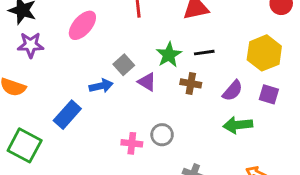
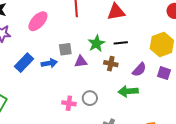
gray square: (124, 65) -> (65, 49), turned 32
purple triangle: (147, 82) -> (81, 61), turned -40
blue rectangle: (67, 115) -> (24, 63), moved
green arrow: (238, 125) -> (128, 91), moved

